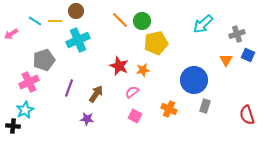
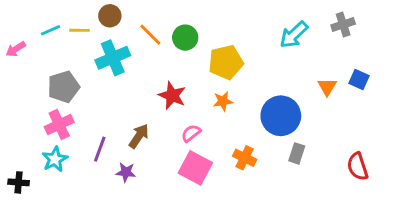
orange line: (120, 20) -> (150, 35), moved
cyan line: (35, 21) -> (50, 30), turned -56
green circle: (142, 21) -> (185, 38), moved
gray cross: (237, 34) -> (343, 24), moved
orange star: (143, 70) -> (223, 101), moved
pink cross: (29, 82) -> (59, 124), moved
purple line: (69, 88) -> (100, 149), moved
cyan star: (25, 110) -> (55, 159), moved
pink square: (135, 116) -> (195, 168), size x1.6

